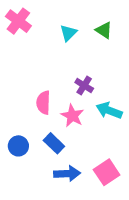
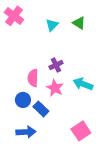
purple cross: (84, 85) -> (56, 65), moved, turned 32
blue circle: (18, 146) -> (23, 100), moved
blue arrow: (67, 174) -> (26, 132), moved

